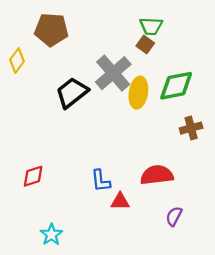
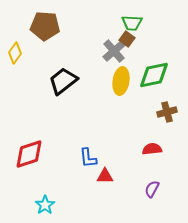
gray cross: (113, 73) -> (114, 51), moved, size x0.7
red semicircle: (157, 175) -> (152, 149), moved, size x0.7
red diamond: (33, 176) -> (29, 154), size x1.5

